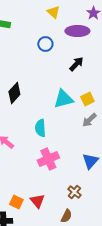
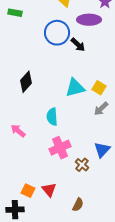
blue circle: (45, 44) -> (57, 33), size x1.6
black arrow: (76, 64) -> (78, 45), moved, turned 91
yellow square: (87, 99) -> (99, 88), turned -32
brown cross: (74, 192) -> (82, 165), moved

